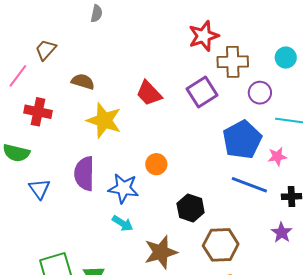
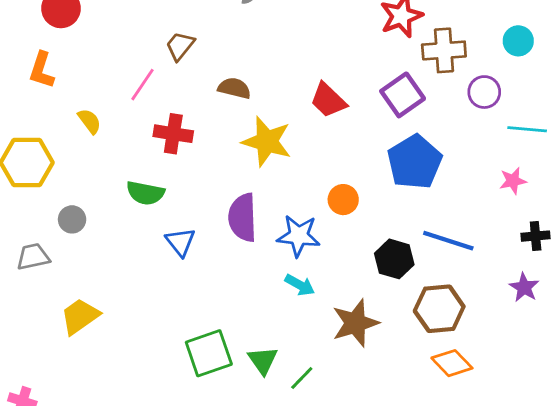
blue pentagon: (242, 140) -> (415, 162), moved
blue line: (249, 185) -> (448, 241), moved

